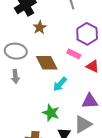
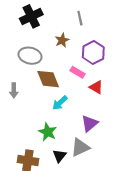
brown star: (40, 27) -> (62, 40), moved
gray ellipse: (16, 51) -> (30, 56), moved
purple triangle: (90, 101) -> (90, 124), turned -42

